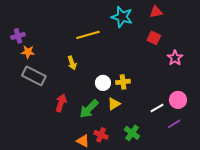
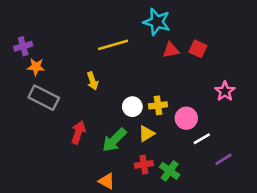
red triangle: (156, 12) -> (171, 50), moved
pink star: (175, 58) -> (225, 91), moved
pink circle: (178, 100) -> (186, 118), moved
red cross: (101, 135) -> (144, 164), moved, turned -32

